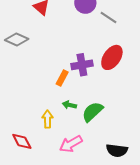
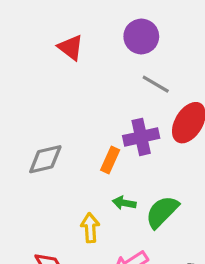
gray line: (108, 18) -> (156, 84), moved
gray diamond: (17, 39) -> (45, 159), moved, turned -35

